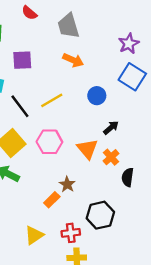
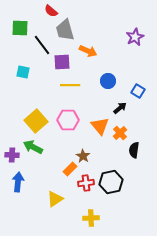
gray trapezoid: (68, 26) -> (65, 30), moved
purple square: (22, 60) -> (62, 62), moved
blue square: (132, 77) -> (138, 91), moved, size x0.6
yellow line: (52, 100) -> (70, 85), turned 30
black line: (20, 106) -> (42, 45), moved
red cross: (71, 233) -> (86, 183), moved

